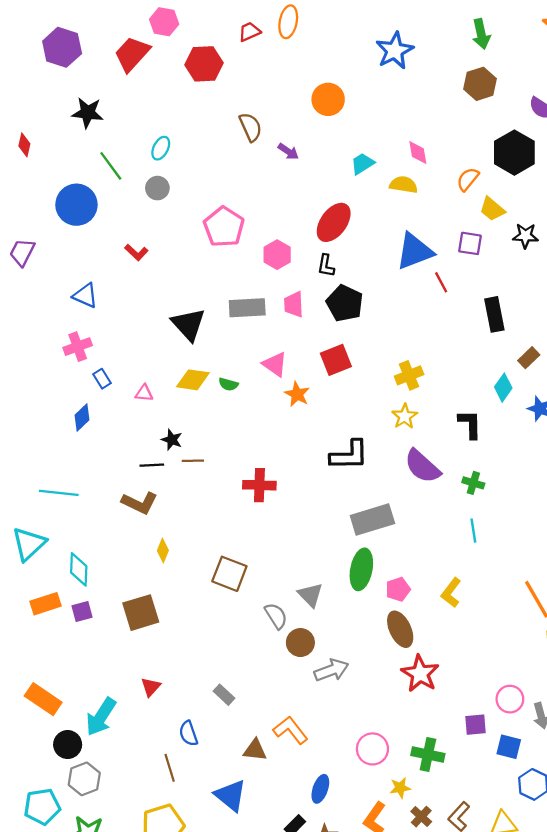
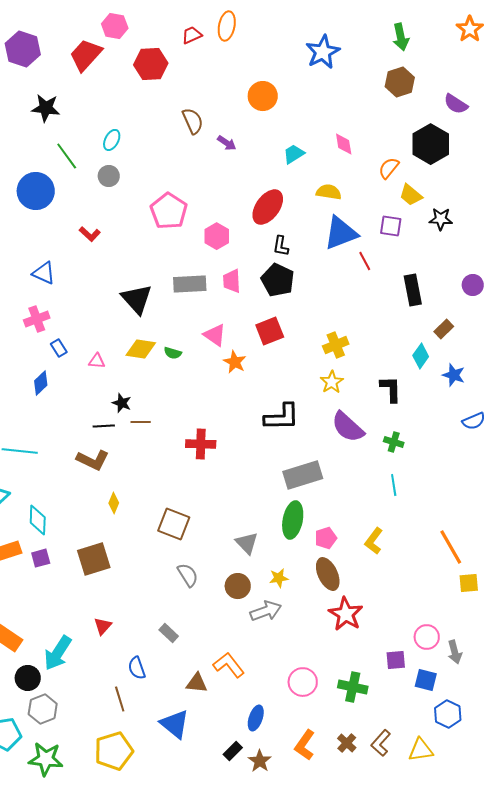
yellow semicircle: (403, 185) -> (329, 192), moved
black L-shape: (326, 266) -> (281, 246), moved
gray semicircle: (276, 616) -> (188, 575), moved
yellow star: (400, 788) -> (279, 578), moved

